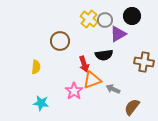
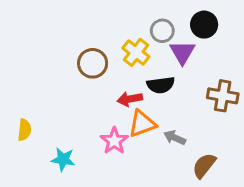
yellow cross: (89, 19) -> (136, 52), moved
purple triangle: (118, 34) -> (182, 52), turned -30
red arrow: (84, 64) -> (130, 99), turned 98
yellow semicircle: (36, 67) -> (24, 130), moved

